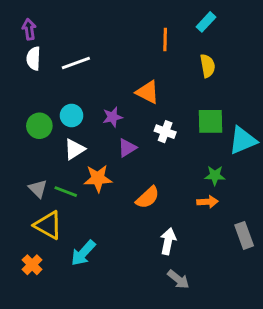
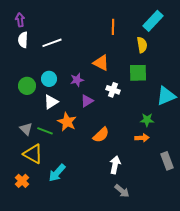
cyan rectangle: (206, 22) -> (153, 21), moved, size x1.5
green square: (210, 121) -> (138, 73), moved
orange star: (98, 178) -> (67, 122), turned 30

